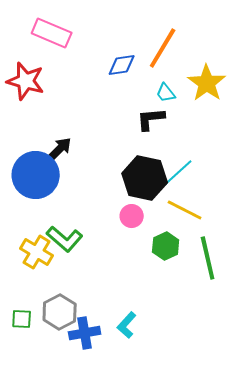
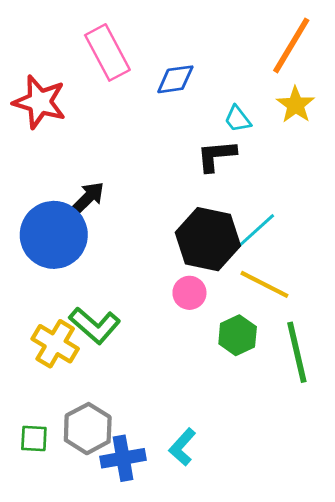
pink rectangle: (52, 33) -> (107, 52), moved, turned 39
orange line: (163, 48) -> (291, 45), moved
yellow star: (207, 83) -> (296, 105), size x0.7

